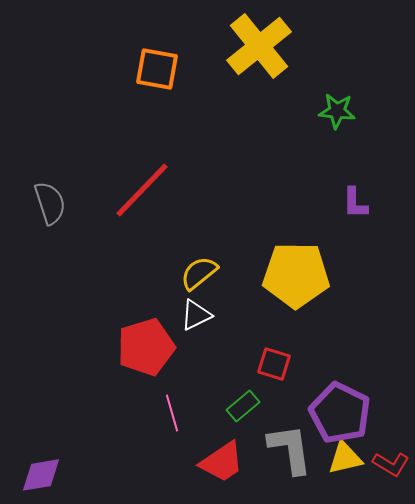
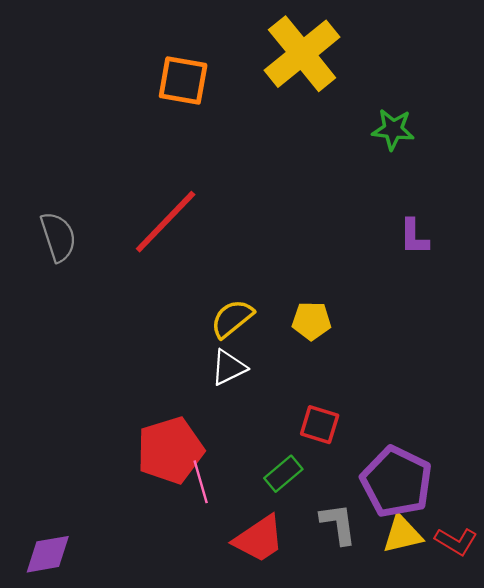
yellow pentagon: (296, 275) -> (311, 321), moved, size x0.5
red pentagon: (146, 347) -> (170, 450), moved
gray L-shape: (290, 449) -> (338, 524), size x0.7

